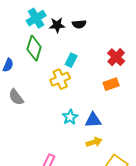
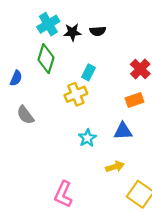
blue triangle: (93, 120) -> (123, 131), moved

